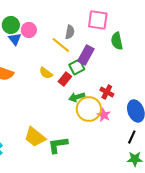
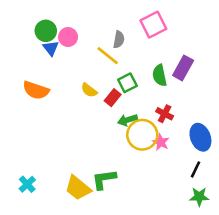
pink square: (98, 20) -> (153, 25), turned -35
green semicircle: (117, 41) -> (160, 75), moved
purple rectangle: (86, 55) -> (183, 68), moved
yellow trapezoid: (35, 137) -> (78, 188), moved

